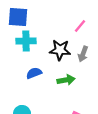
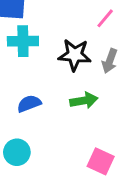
blue semicircle: (34, 73) -> (29, 104), moved

